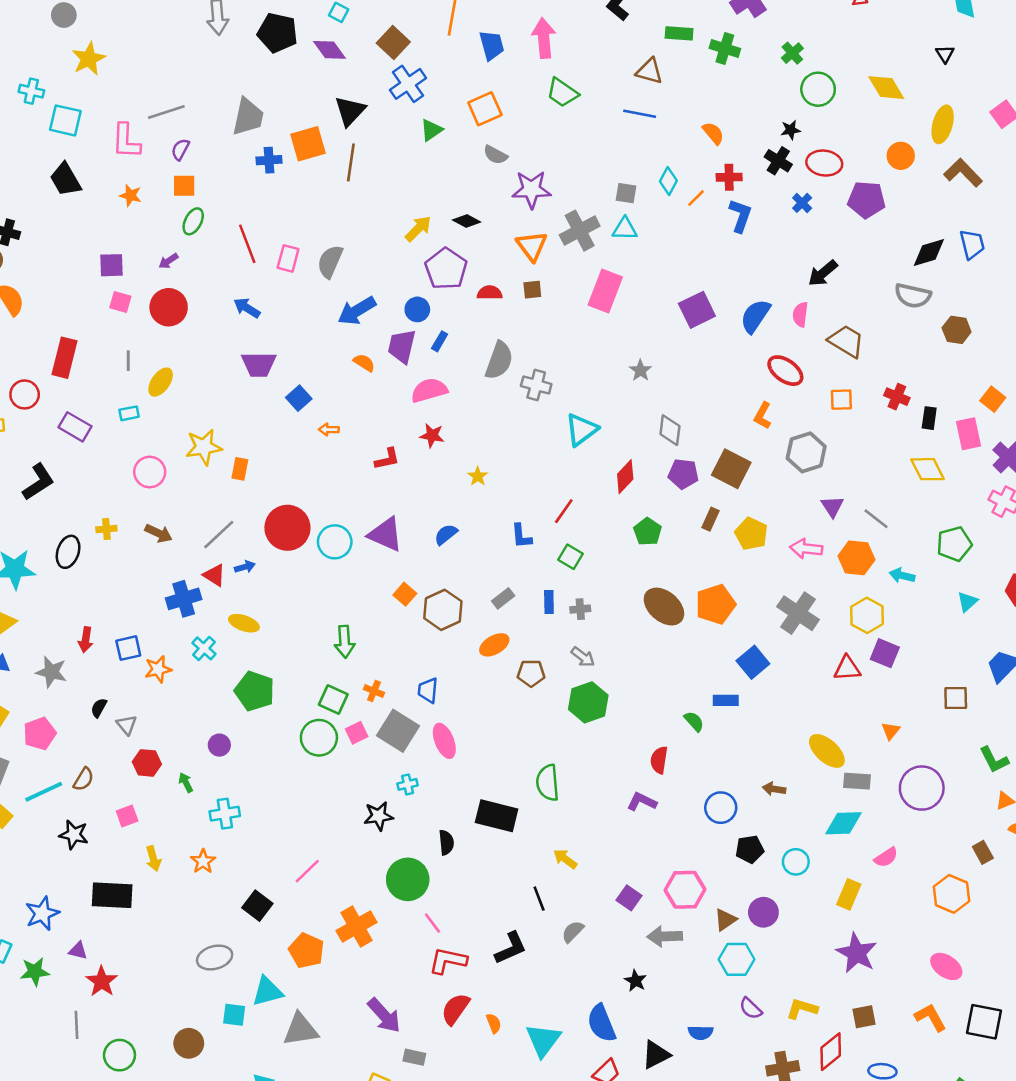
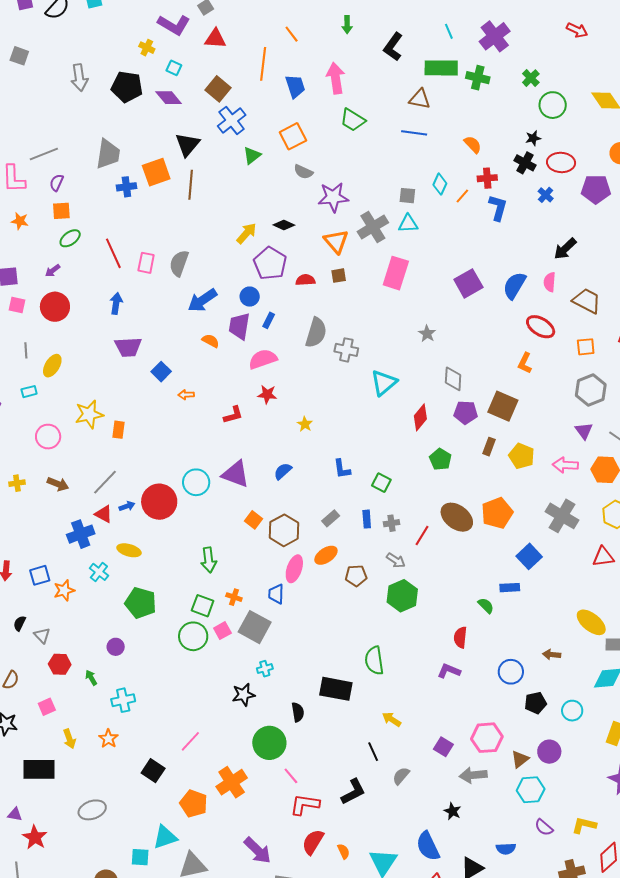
green rectangle: (679, 33) -> (441, 68), size x1.5
green ellipse: (193, 221) -> (70, 238), turned 30
blue arrow: (247, 308) -> (116, 303), turned 70
gray hexagon: (806, 452) -> (591, 390), moved
red line: (564, 511) -> (422, 536), moved
red circle: (287, 528) -> (159, 502), moved
pink ellipse: (444, 741) -> (294, 569), moved, turned 44
gray ellipse: (215, 958) -> (92, 810), moved

